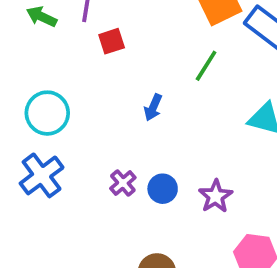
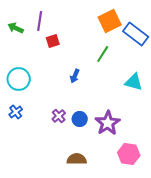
blue cross: (42, 175) -> (16, 112), size x0.6
purple star: (216, 196) -> (108, 123), size x1.4

